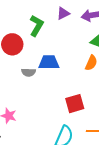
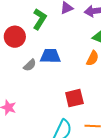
gray semicircle: (28, 72) -> (30, 65), turned -48

